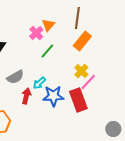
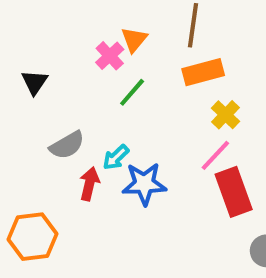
orange rectangle: (82, 41) -> (203, 72), turned 36
yellow cross: (81, 71) -> (226, 115), moved
red rectangle: (78, 100) -> (234, 192), moved

